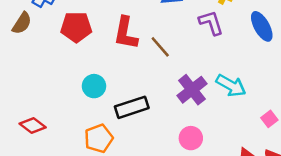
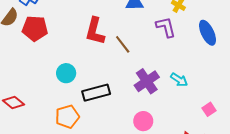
red pentagon: (76, 27) -> (35, 28), moved
cyan arrow: (231, 86) -> (179, 80), size x0.7

